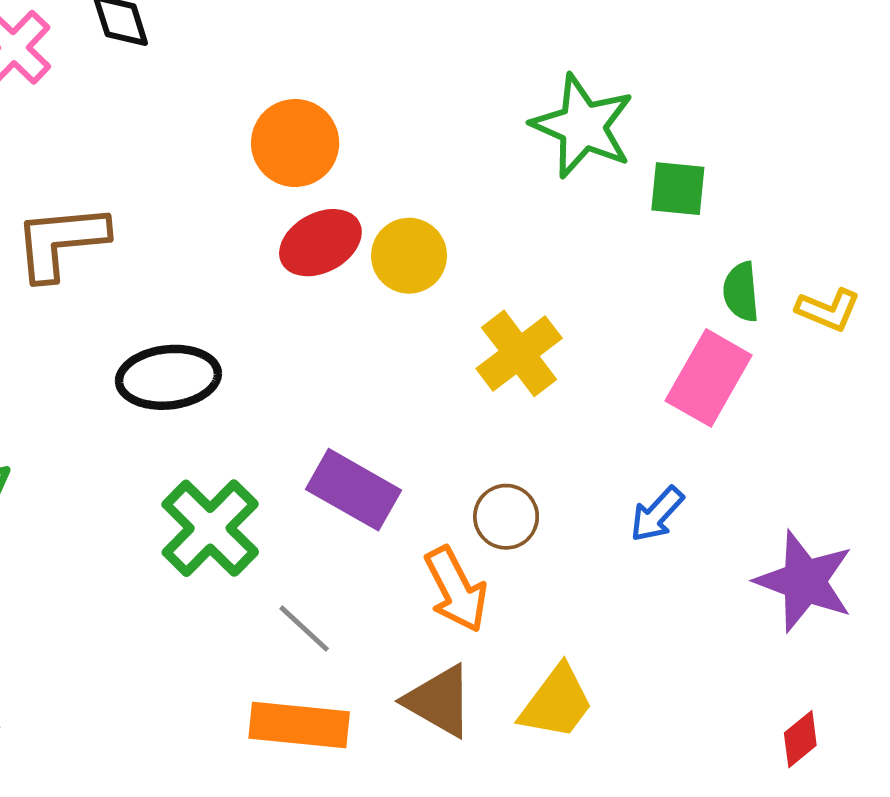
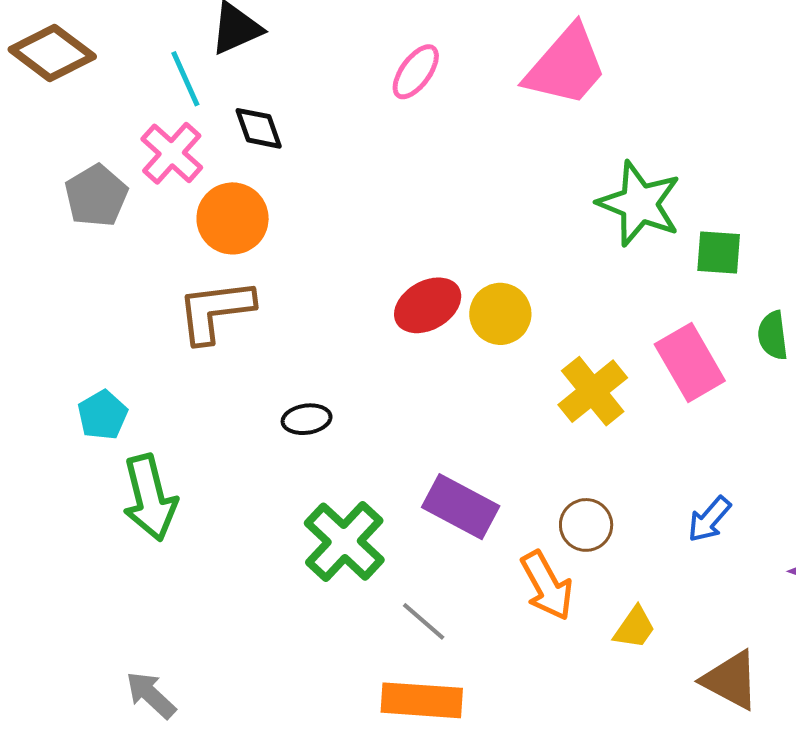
orange circle: (295, 143) -> (233, 218), moved
black ellipse: (168, 377) -> (307, 419), size x0.6
pink rectangle: (709, 378) -> (690, 363), moved, turned -58
brown triangle: (439, 701) -> (731, 680), moved
yellow trapezoid: (557, 702) -> (634, 628), moved, size x0.7

